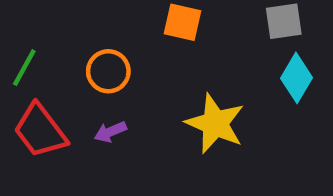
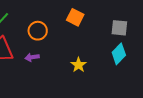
yellow star: (215, 124) -> (79, 65), size x0.6

